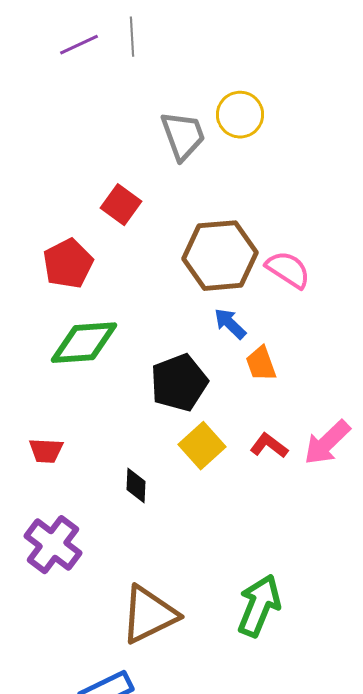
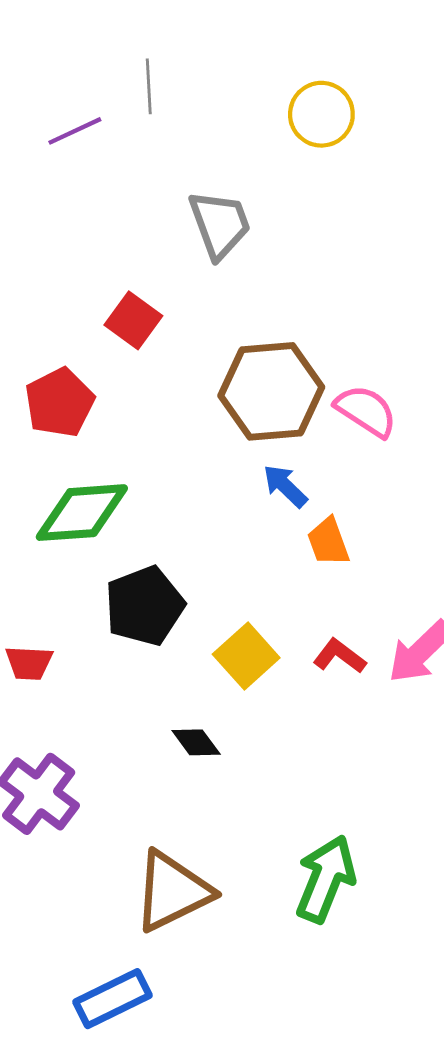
purple line: (79, 45) -> (75, 131), moved
yellow circle: (240, 115) -> (321, 114), moved
black pentagon: (179, 383) -> (145, 606), moved
black diamond: (136, 486) -> (196, 742), moved, turned -39

